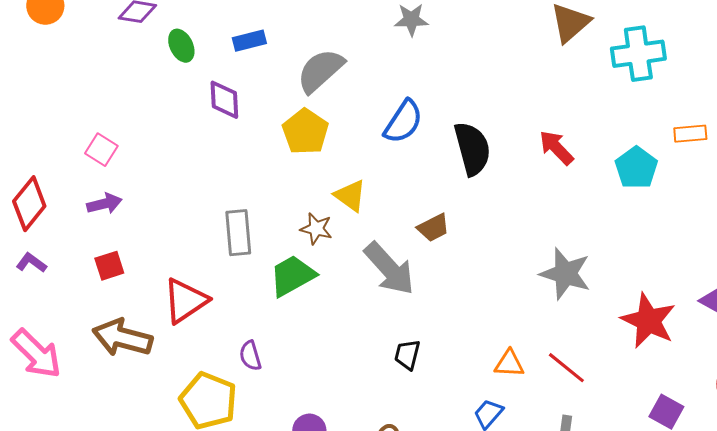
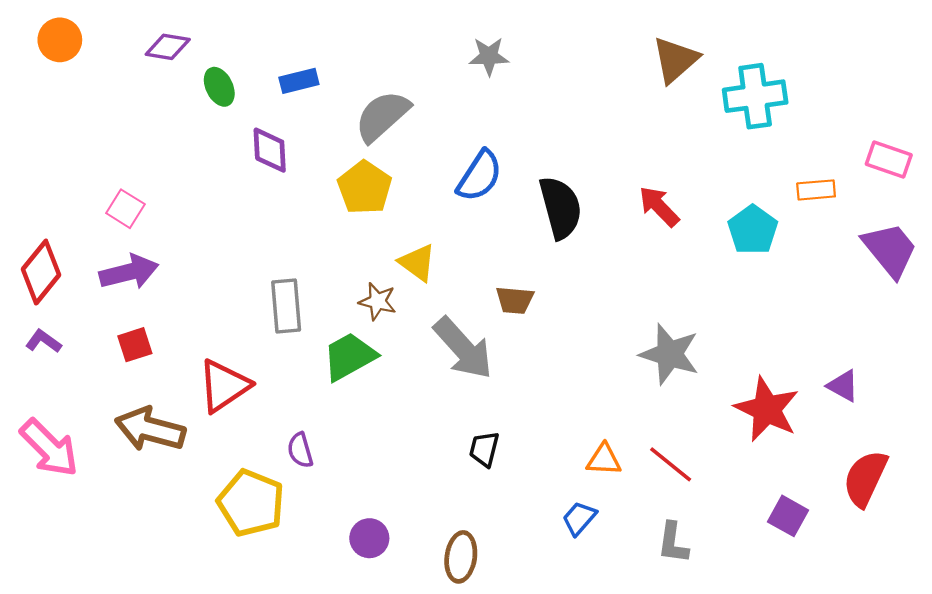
purple arrow: (104, 204) -> (129, 272), size x1.4
brown trapezoid: (433, 228) -> (515, 300), turned 32

